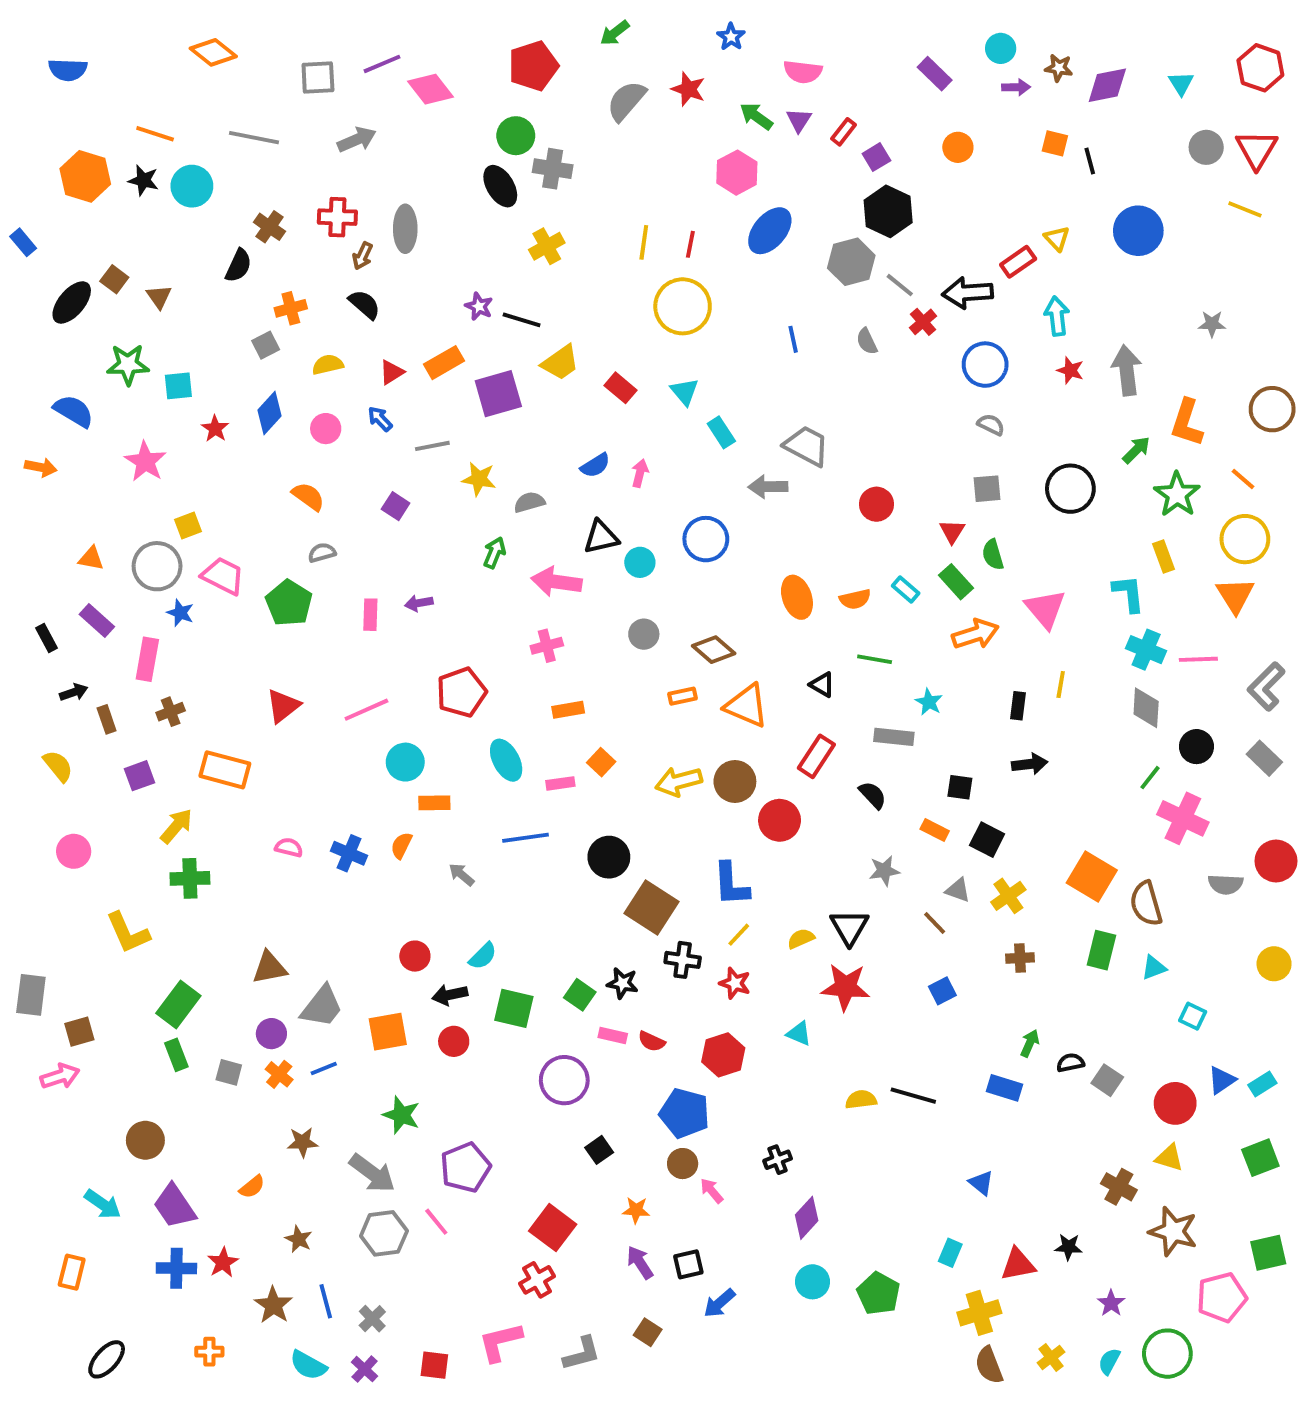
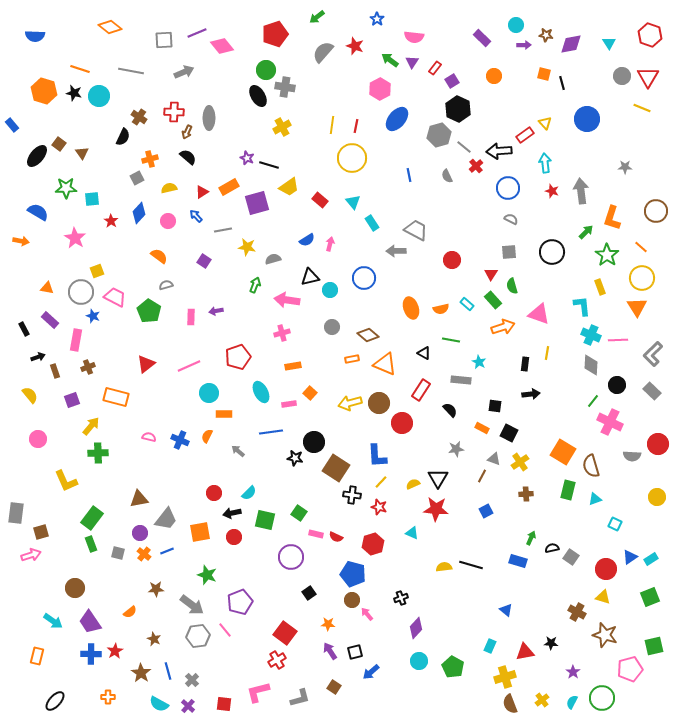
pink triangle: (1045, 609) -> (539, 314), turned -30
brown line: (935, 923) -> (482, 476), turned 72
black star: (622, 983) -> (295, 458), moved

